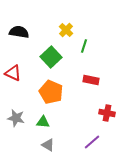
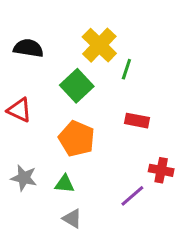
yellow cross: (66, 30) -> (99, 45), size x1.6
purple line: (92, 142) -> (132, 196), moved

